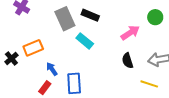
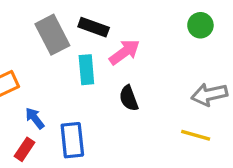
pink arrow: (130, 33) -> (124, 52), moved
cyan rectangle: (85, 41) -> (86, 70), turned 48
black semicircle: (128, 61) -> (129, 98), moved

